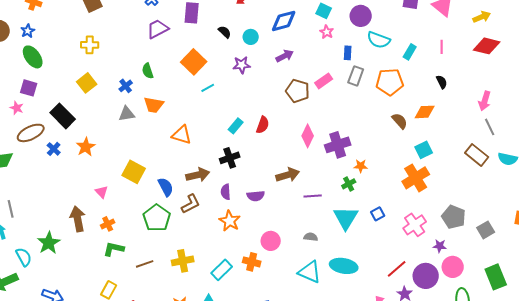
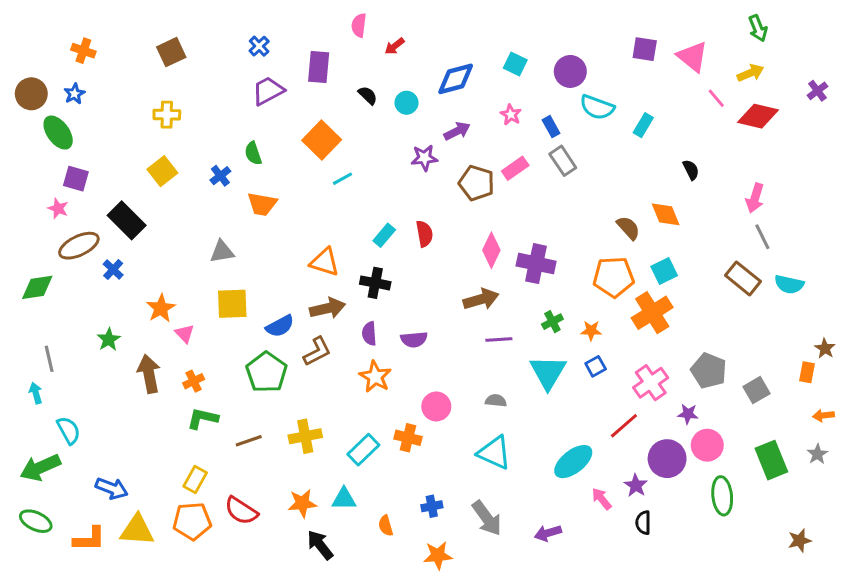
pink star: (327, 32) -> (511, 115), moved
pink line: (442, 47) -> (716, 98), moved, turned -40
blue rectangle: (348, 53) -> (551, 127), turned -32
green ellipse: (33, 57) -> (58, 133), moved
purple star: (242, 65) -> (424, 158), moved
gray rectangle: (356, 76) -> (563, 161), turned -54
orange pentagon: (390, 82) -> (613, 277), moved
orange diamond: (425, 112) -> (666, 214), turned 70
gray triangle: (127, 114) -> (222, 252), moved
red semicircle: (263, 125) -> (424, 234), turned -30
orange triangle: (182, 135) -> (325, 262), moved
purple cross: (338, 145) -> (536, 264), turned 30
orange star: (86, 147) -> (161, 308), moved
black cross: (230, 158) -> (375, 283), turned 30
orange star: (361, 166) -> (591, 331), moved
yellow square: (134, 172) -> (232, 304), turned -30
brown arrow: (288, 175) -> (481, 299), moved
blue semicircle: (166, 187) -> (280, 326), turned 90
green star: (49, 243) -> (109, 339), moved, size x0.7
cyan ellipse: (344, 266) -> (573, 462), moved, turned -48
red line: (397, 269) -> (624, 426), moved

